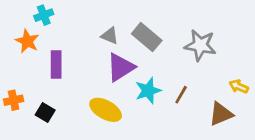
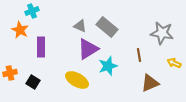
gray star: (200, 45) -> (162, 33), moved
brown line: (181, 95) -> (139, 55), moved, turned -40
brown triangle: (221, 114) -> (150, 83), moved

